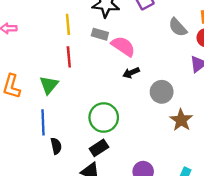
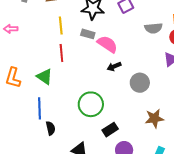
gray semicircle: (178, 27) -> (153, 28), turned -54
green triangle: (49, 85) -> (45, 77), turned -36
brown star: (181, 120) -> (154, 118), moved, turned 30
black rectangle: (99, 148) -> (110, 130), moved

